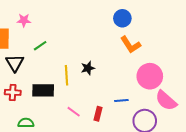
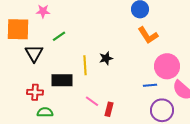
red cross: (13, 92) -> (35, 92), moved
blue line: (121, 101) -> (150, 85), moved
red rectangle: (98, 114) -> (109, 109), moved

